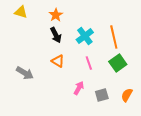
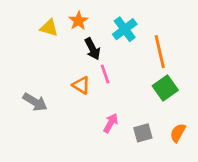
yellow triangle: (21, 12) -> (49, 28), moved
black arrow: (56, 35) -> (92, 49), moved
cyan cross: (85, 36) -> (125, 29), moved
pink line: (89, 63) -> (105, 74), moved

